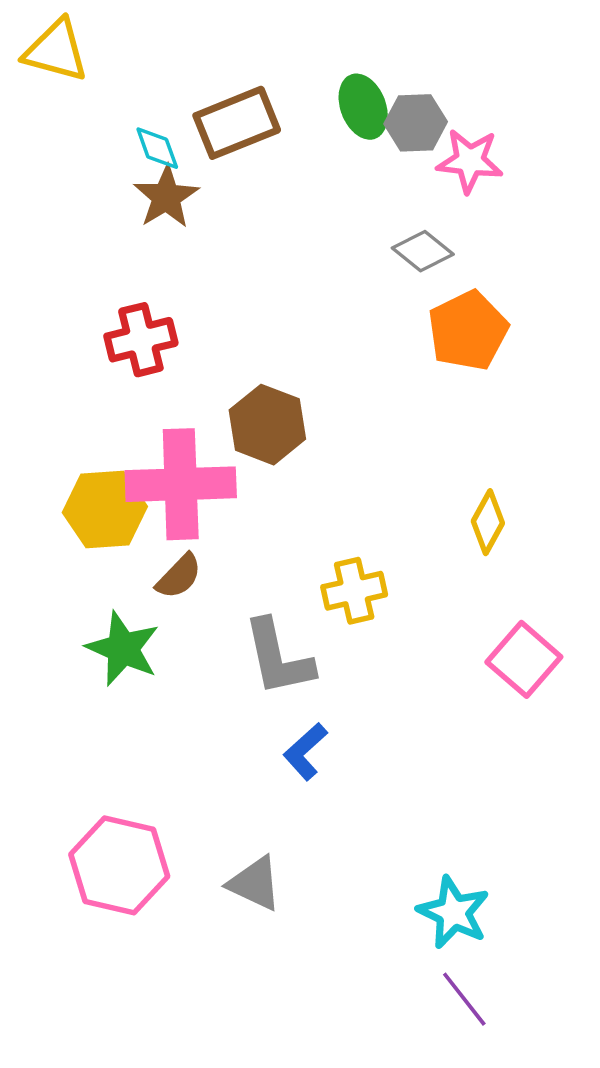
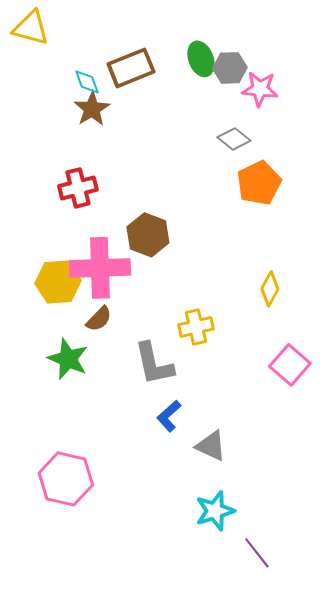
gray triangle: (255, 883) -> (211, 446), moved
cyan star: (453, 912) -> (215, 511), moved, turned 30

